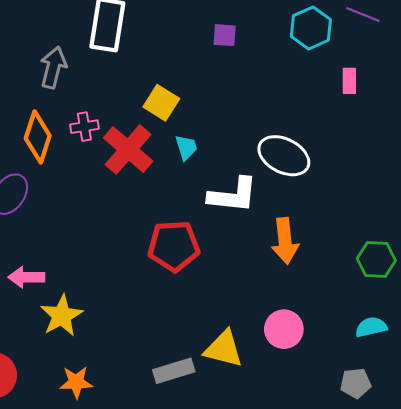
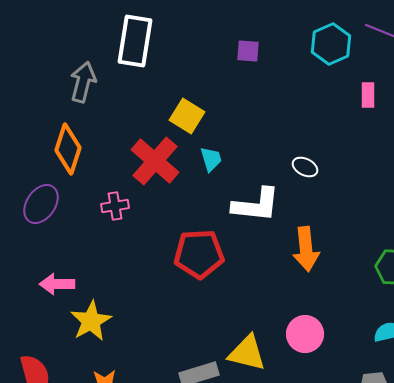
pink cross: (84, 127) -> (115, 206), moved
white ellipse: (284, 156) -> (305, 167), size x0.5

